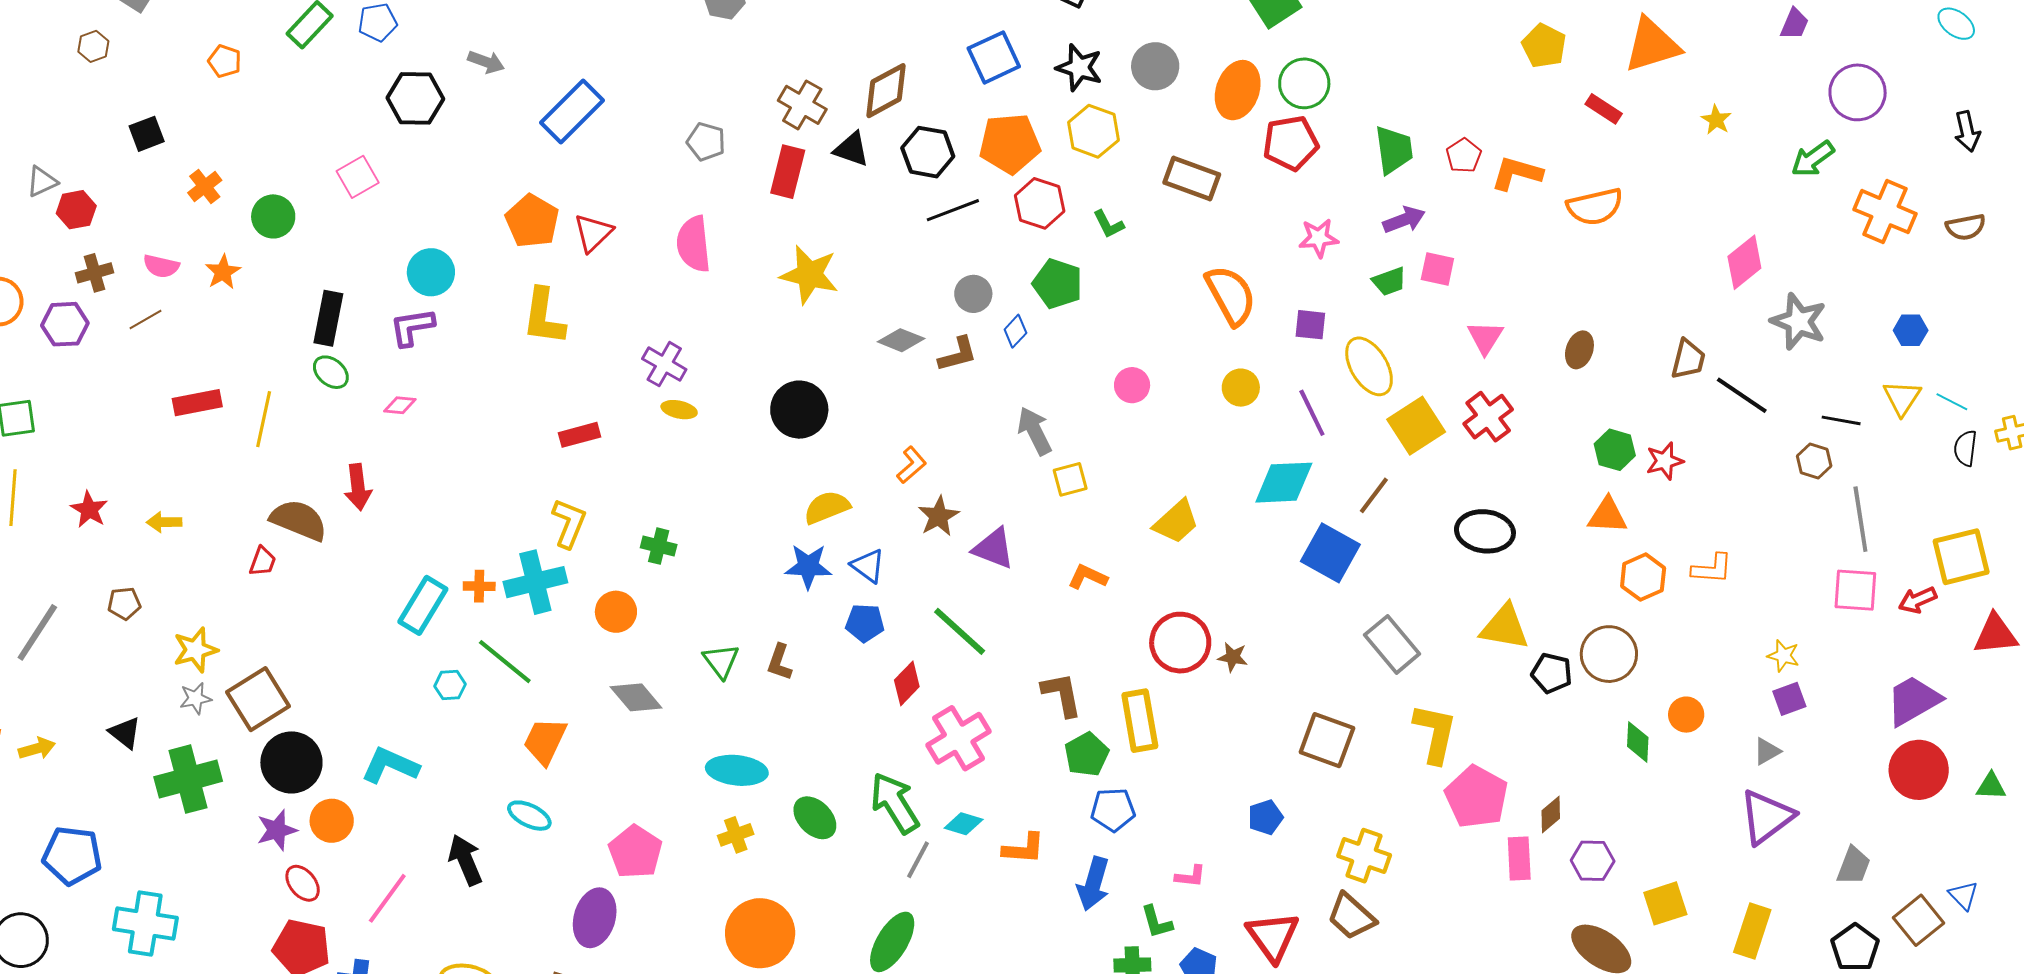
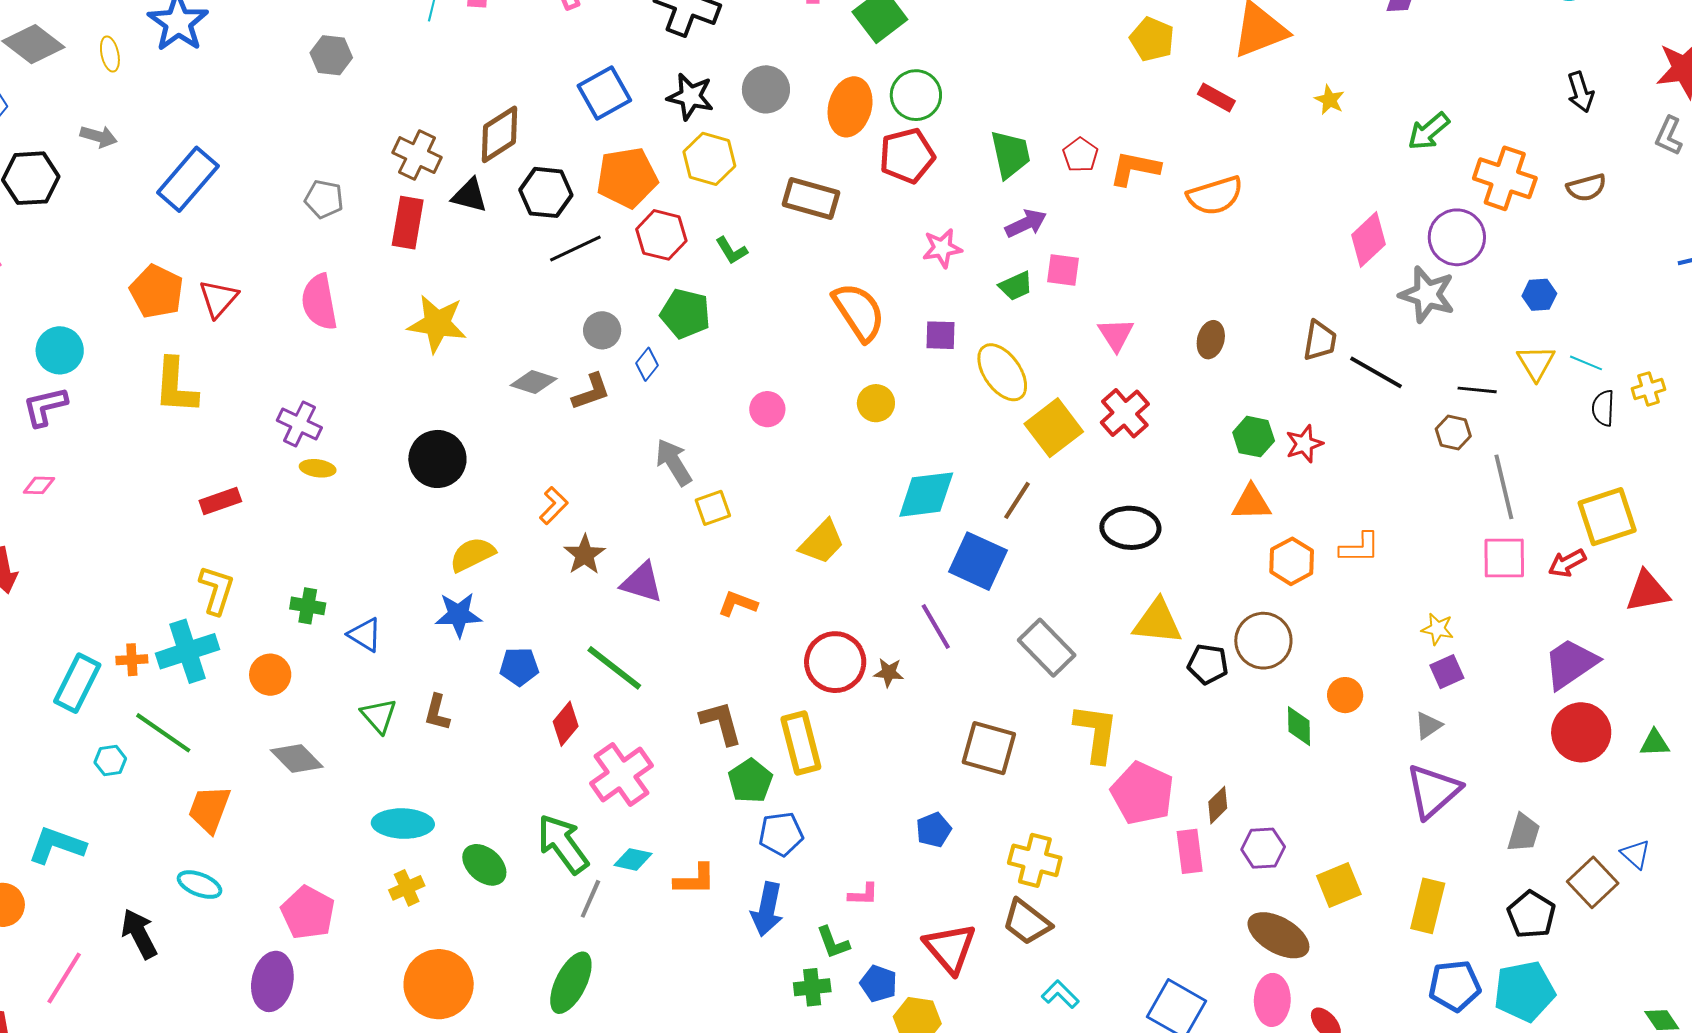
purple circle: (1858, 92) -> (1457, 237), moved
purple line: (1312, 413) -> (936, 626), moved
blue triangle: (868, 566) -> (365, 635), moved

